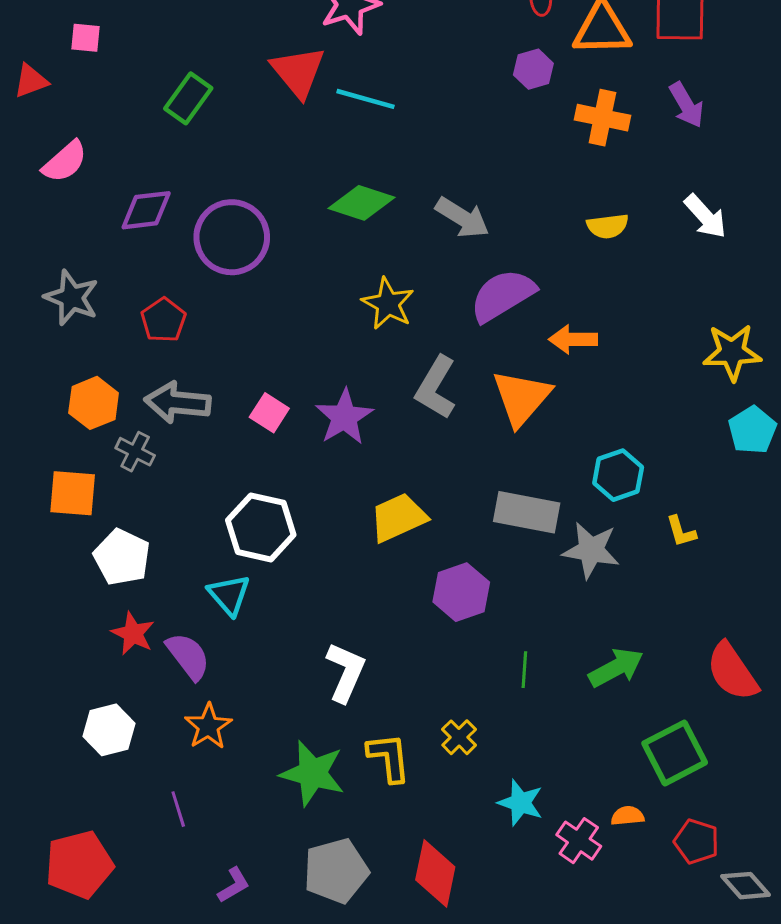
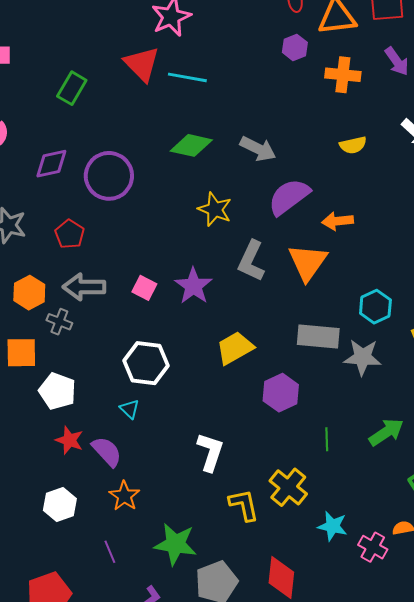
cyan triangle: (229, 595) -> (130, 409), size x0.7
yellow cross: (459, 737) -> (288, 487), size x1.6
green star: (312, 773) -> (175, 544), moved

